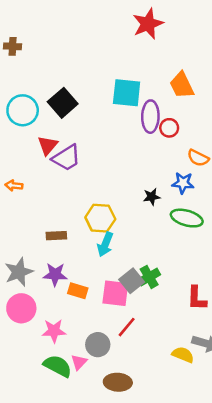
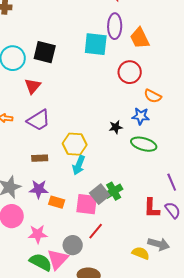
black square: (63, 103) -> (45, 52), turned -35
purple ellipse: (150, 117) -> (115, 26), moved
red circle: (169, 128) -> (130, 72), size x1.5
purple trapezoid: (66, 158) -> (39, 120), moved
pink triangle: (79, 362) -> (58, 259), size x1.6

